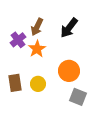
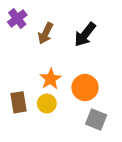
purple cross: (18, 40) -> (17, 18), moved
orange star: (37, 49) -> (51, 79), moved

